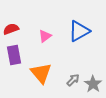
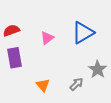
orange triangle: (41, 73) -> (43, 85), moved, size x0.6
gray star: (93, 84) -> (98, 69), moved

